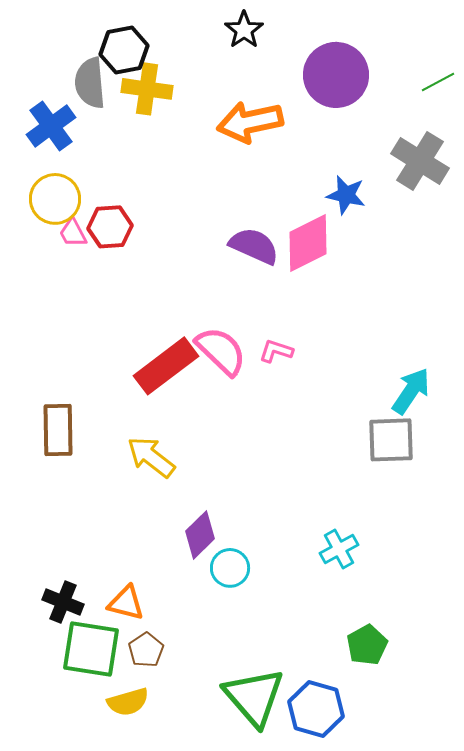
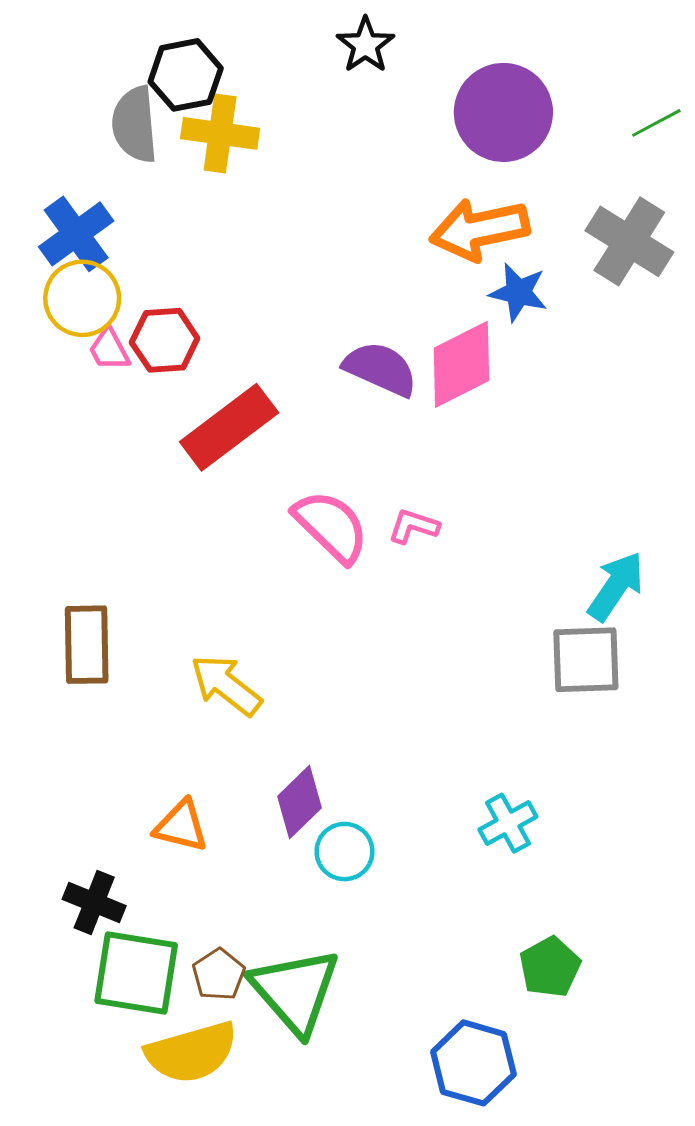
orange arrow: (250, 122) -> (479, 229), moved
blue cross: (51, 126) -> (76, 234), moved
red rectangle: (166, 366) -> (229, 427), moved
orange triangle: (126, 603) -> (181, 826), moved
green triangle: (254, 697) -> (295, 991), moved
yellow semicircle: (128, 702) -> (192, 1052), size x1.5

